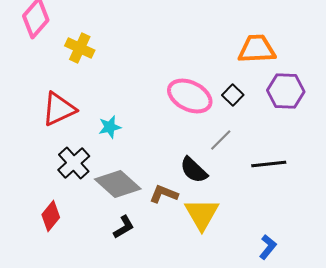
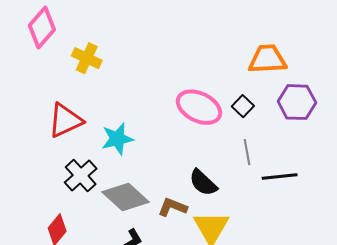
cyan star: (110, 127) -> (117, 139), size x1.4
gray line: (221, 140) -> (247, 152), moved, turned -55

